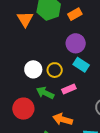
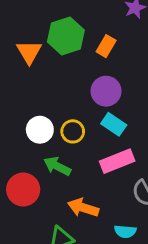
orange rectangle: (75, 14) -> (106, 46), turned -32
pink rectangle: (69, 89) -> (117, 161), moved, size x1.5

